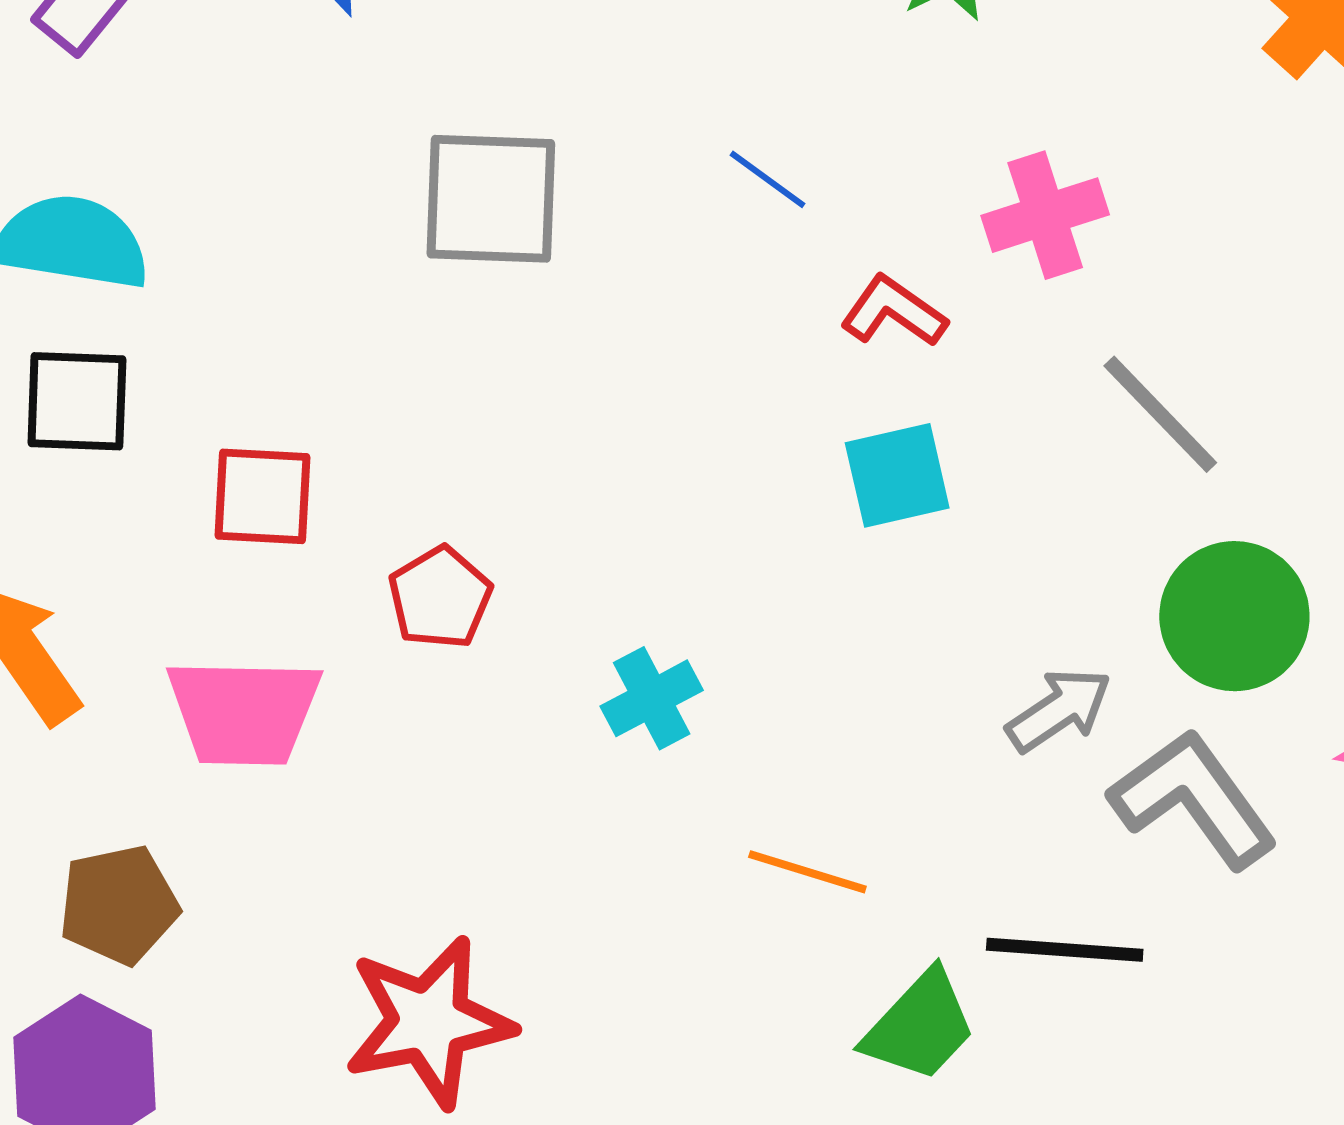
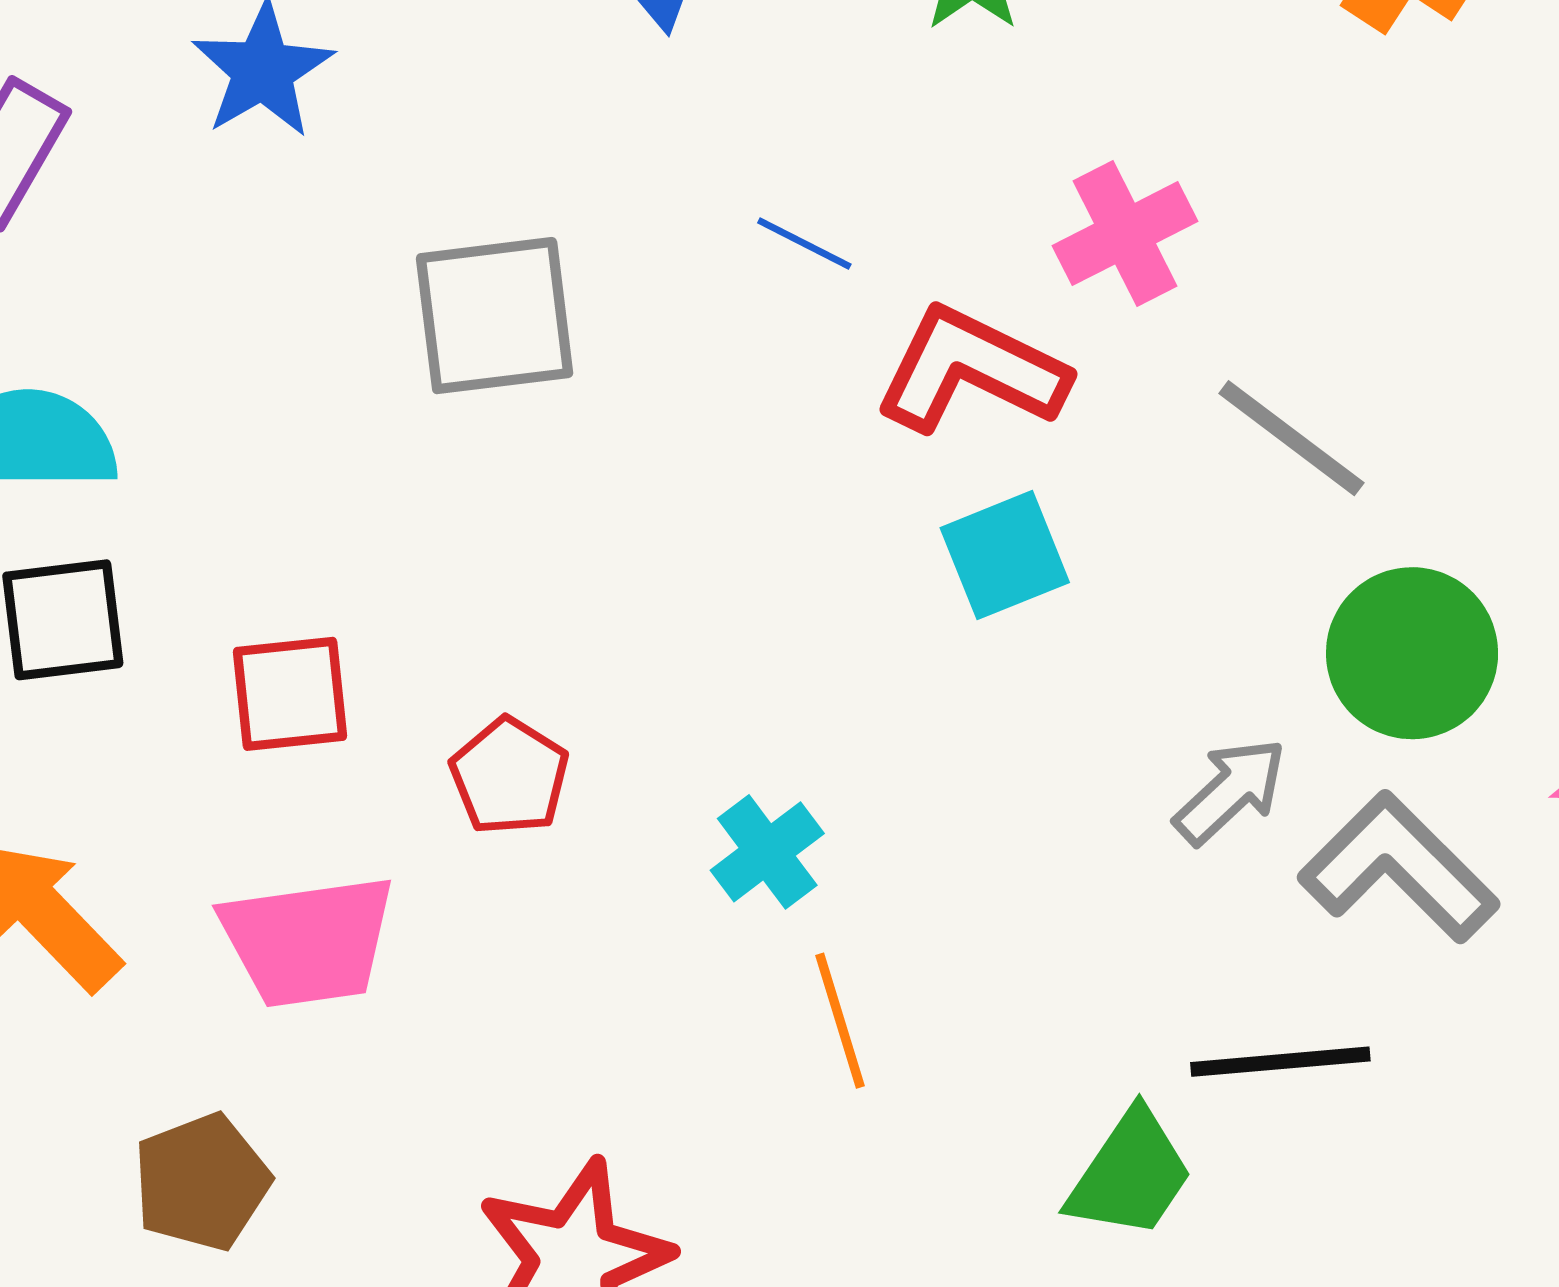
red L-shape: (894, 311) -> (971, 370), size x1.6
orange line: (807, 872) -> (840, 1021), moved, turned 65

